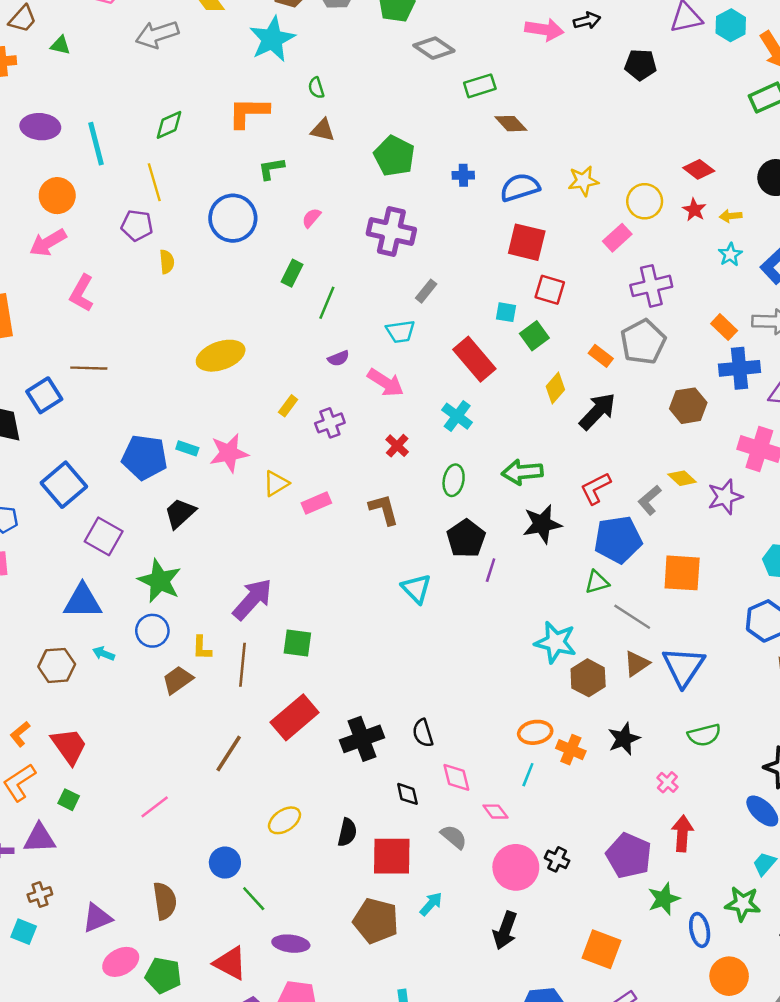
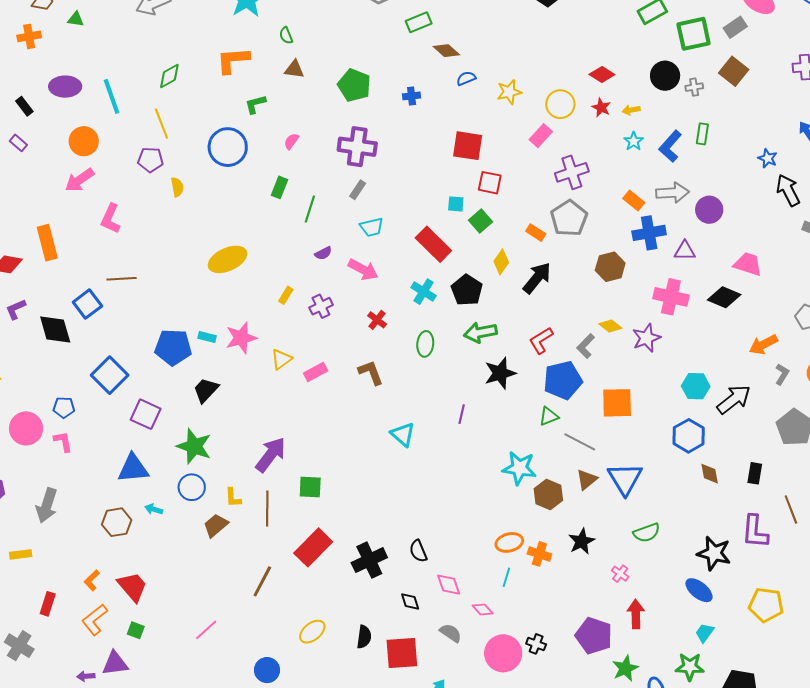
blue semicircle: (520, 187) -> (466, 78), moved, size x0.6
gray rectangle: (426, 291) -> (358, 190), moved
black pentagon: (466, 538) -> (467, 290), moved

